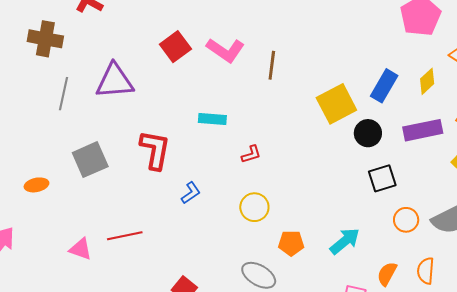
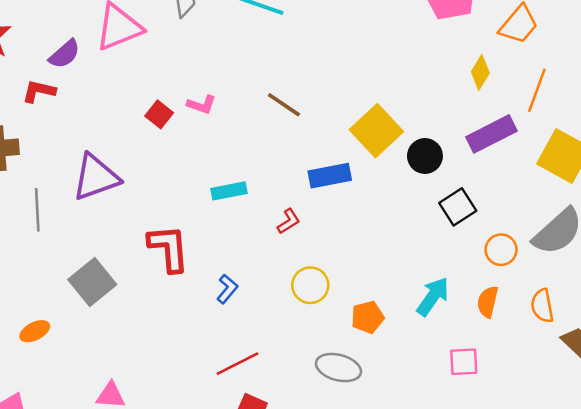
red square: (175, 47) -> (159, 114), size x0.7
pink L-shape: (225, 50) -> (202, 105), moved, size x0.6
brown line: (272, 65) -> (284, 105), turned -48
blue rectangle: (384, 86) -> (330, 176), moved, turned 64
red line: (125, 236) -> (237, 364), moved
orange semicircle: (387, 274) -> (488, 302), moved

